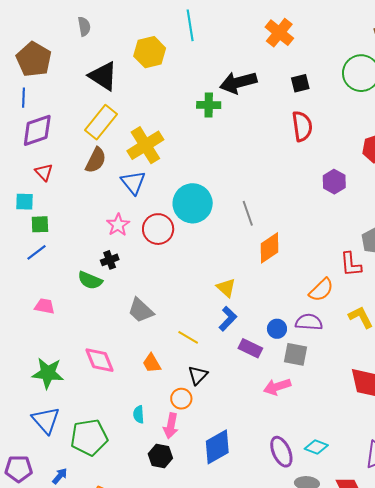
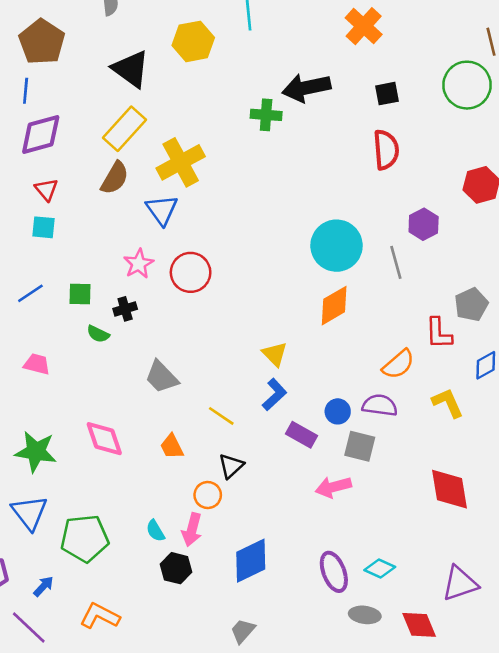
cyan square: (25, 202) -> (44, 227), moved
cyan circle: (193, 203) -> (337, 246), moved
gray line: (248, 213) -> (396, 262), moved
green square: (40, 224) -> (80, 294), moved
green semicircle: (90, 280) -> (98, 334), size x0.7
cyan semicircle: (139, 414) -> (155, 531), moved, turned -30

